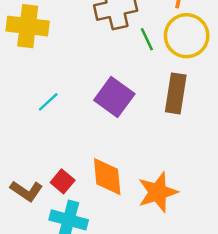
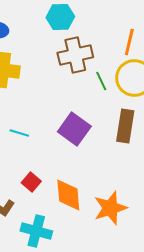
cyan line: (48, 102) -> (19, 133), turned 60
red square: (63, 181) -> (31, 182), moved

